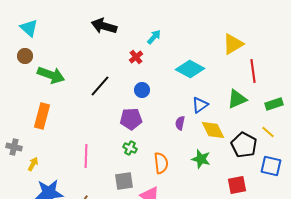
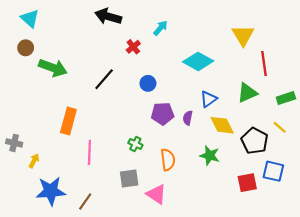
yellow triangle: (233, 44) -> (243, 35), turned -30
red cross: (136, 57) -> (133, 47), moved
orange rectangle: (42, 116) -> (68, 121), moved
purple pentagon: (131, 119) -> (163, 114), moved
blue square: (271, 166) -> (273, 171), moved

